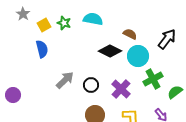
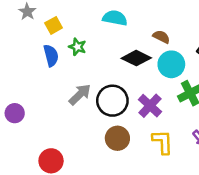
green star: (64, 23) -> (77, 47), moved
black circle: (91, 85) -> (112, 101), size x1.6

